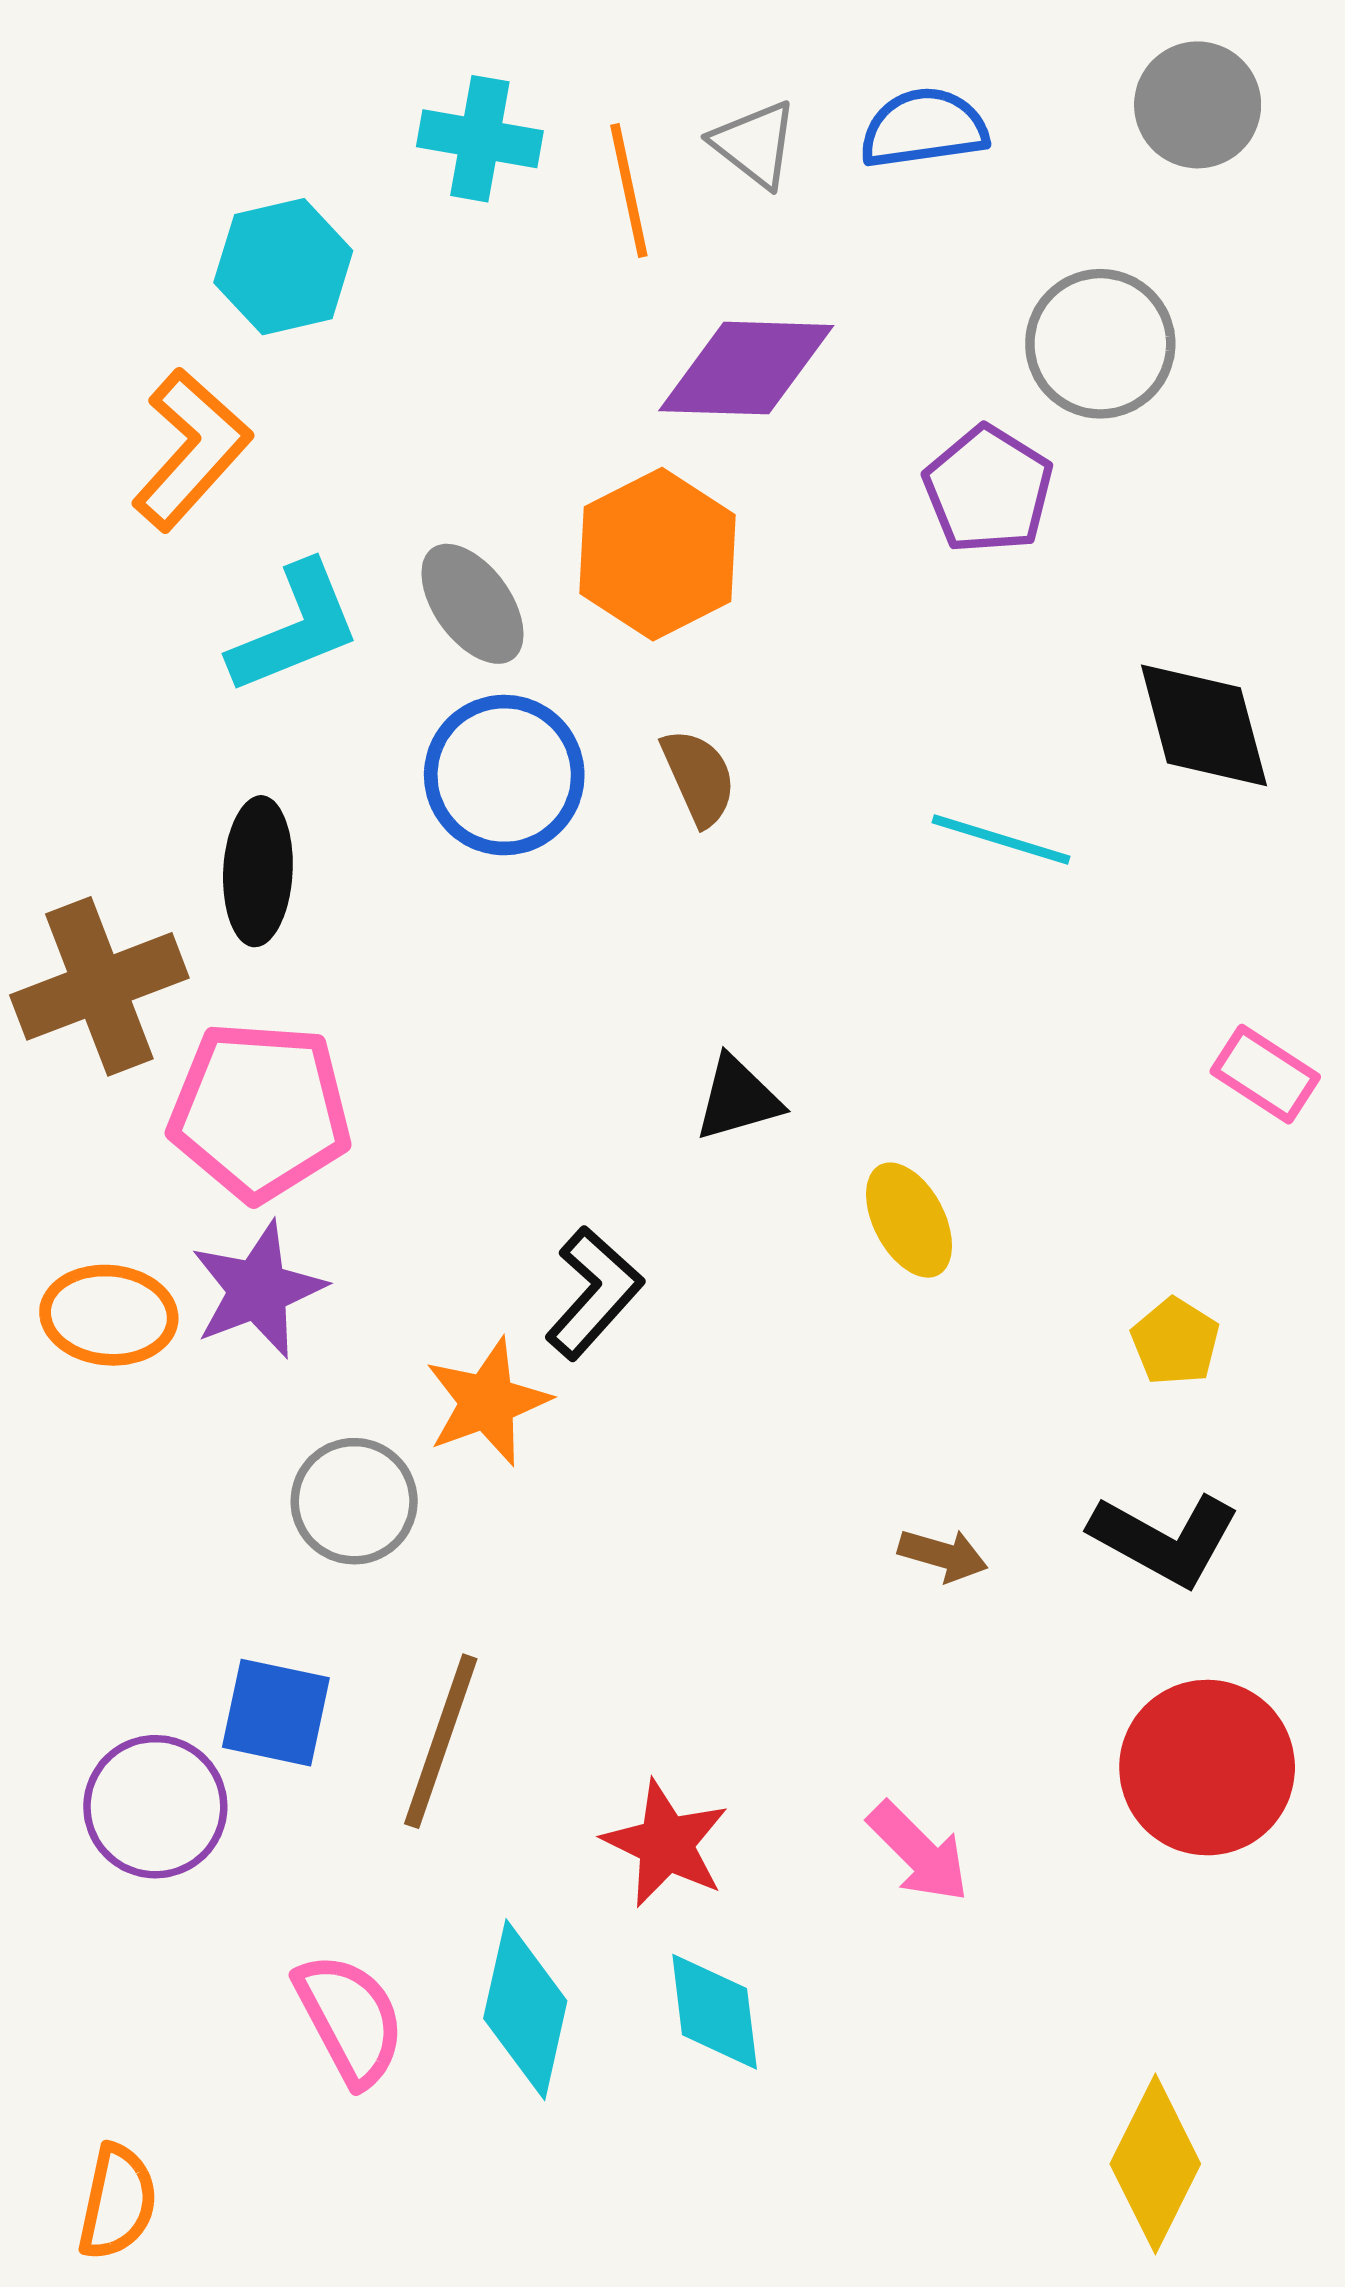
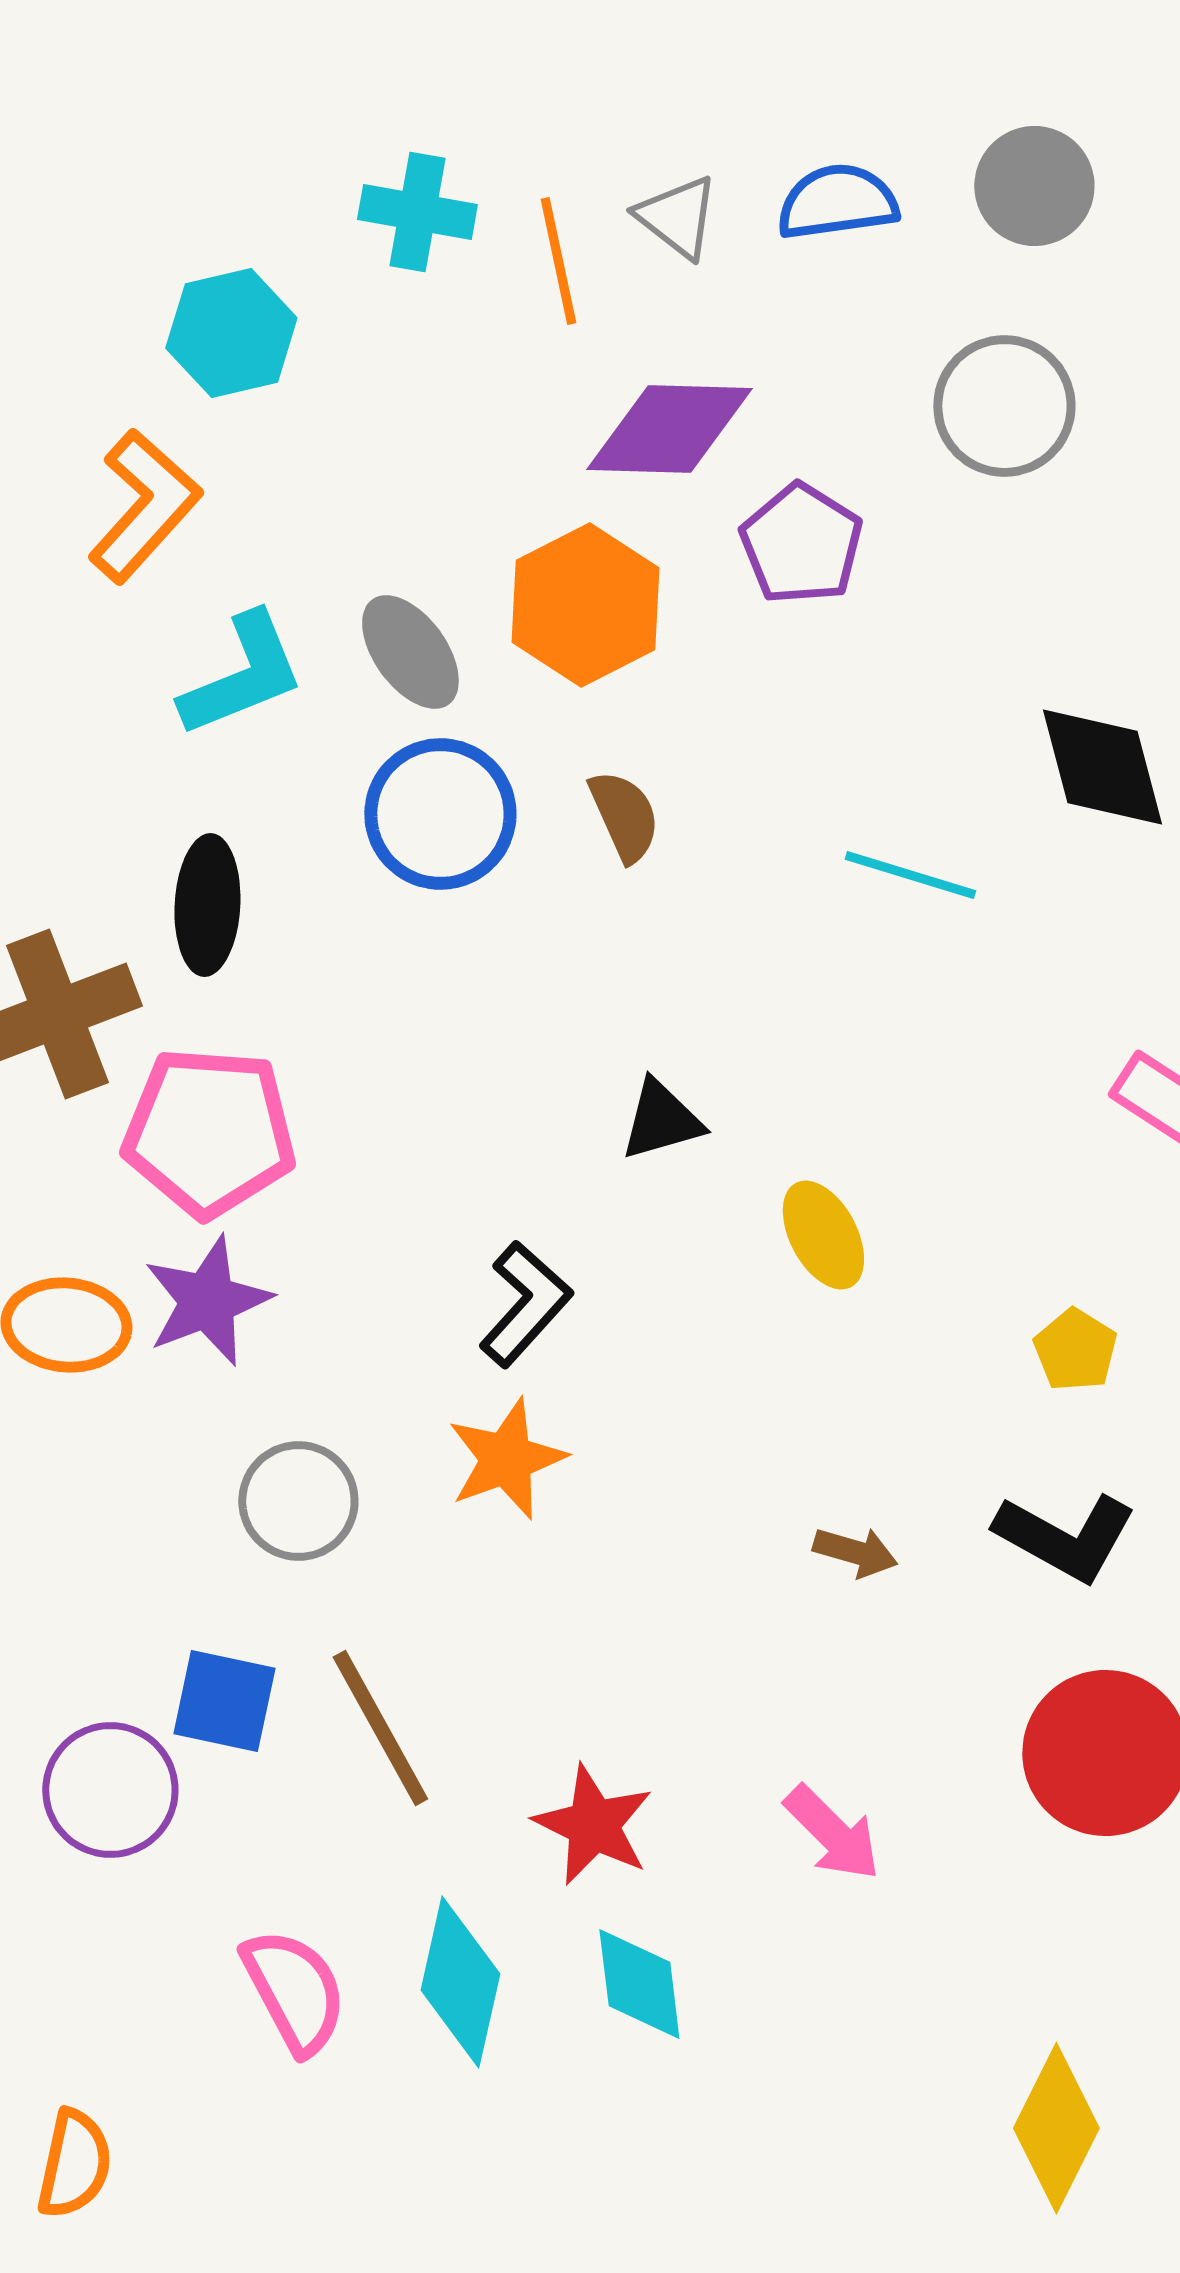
gray circle: (1198, 105) -> (1034, 186), moved
purple pentagon: (988, 490) -> (801, 544), moved
orange star: (487, 1402) -> (506, 1459), moved
brown line: (441, 1741) -> (380, 1728), turned -48

